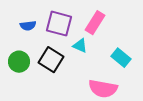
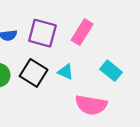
cyan triangle: (80, 46) -> (66, 72), moved

